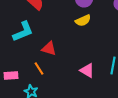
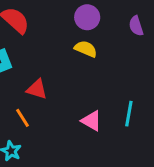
yellow semicircle: (83, 20) -> (86, 49), turned -133

